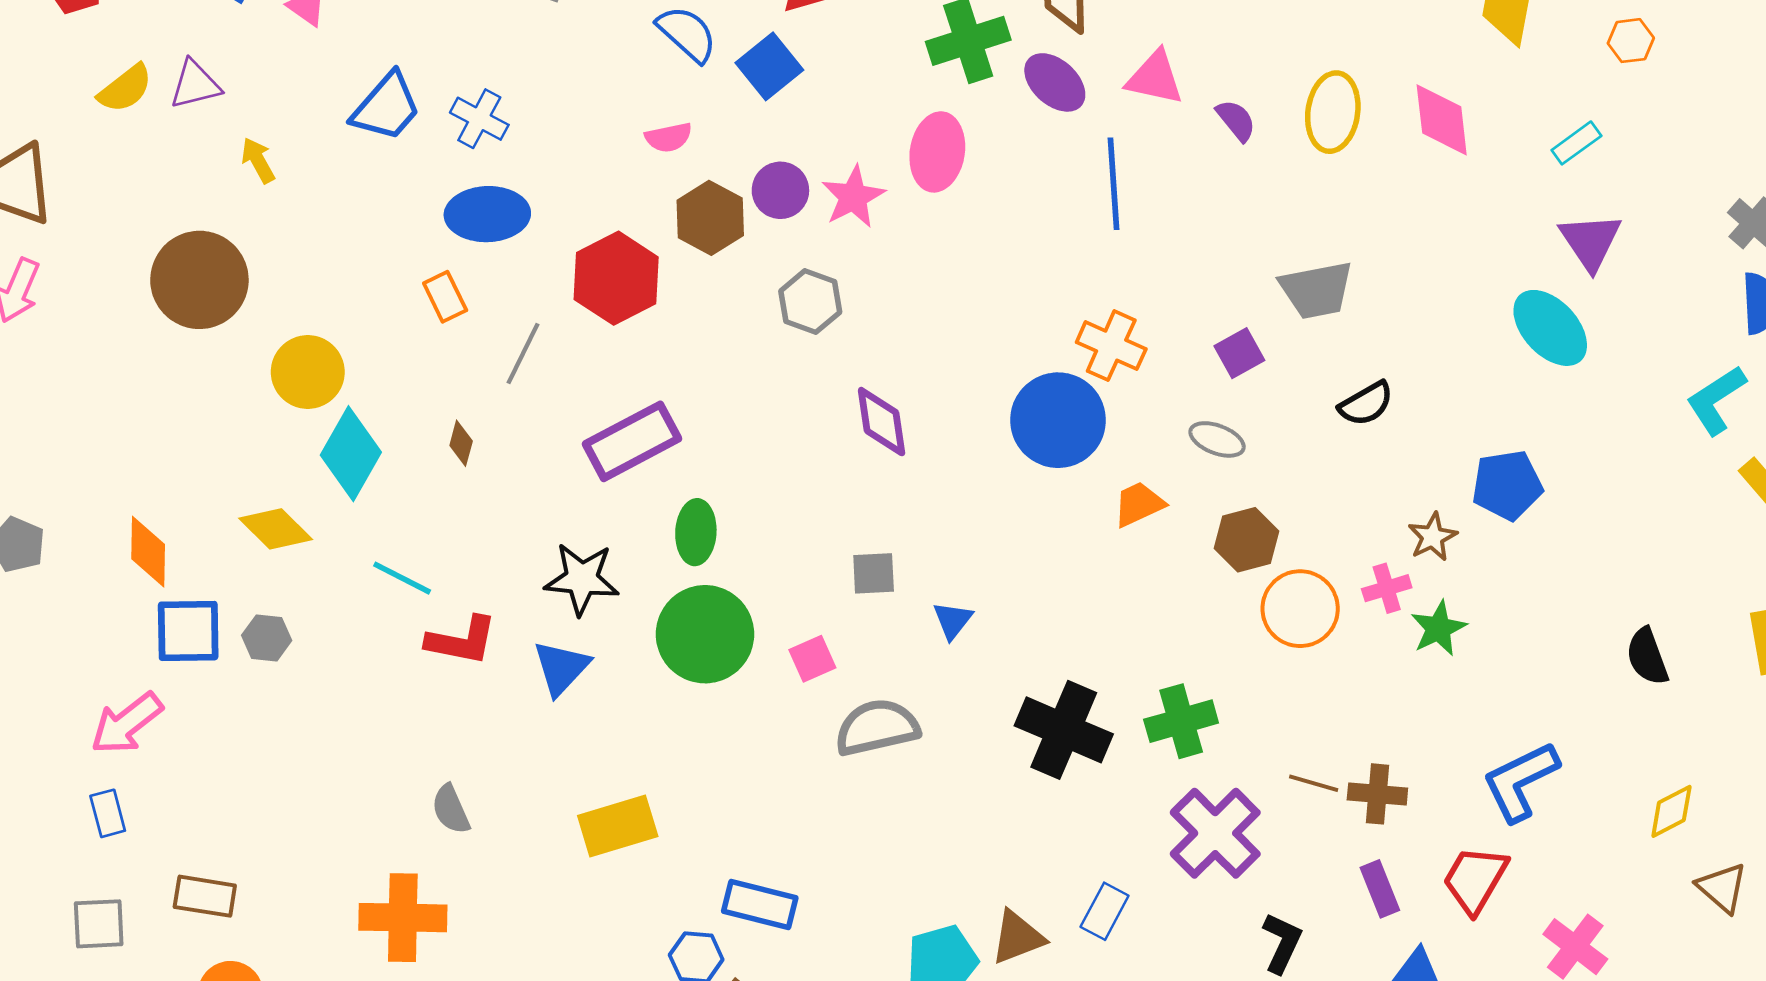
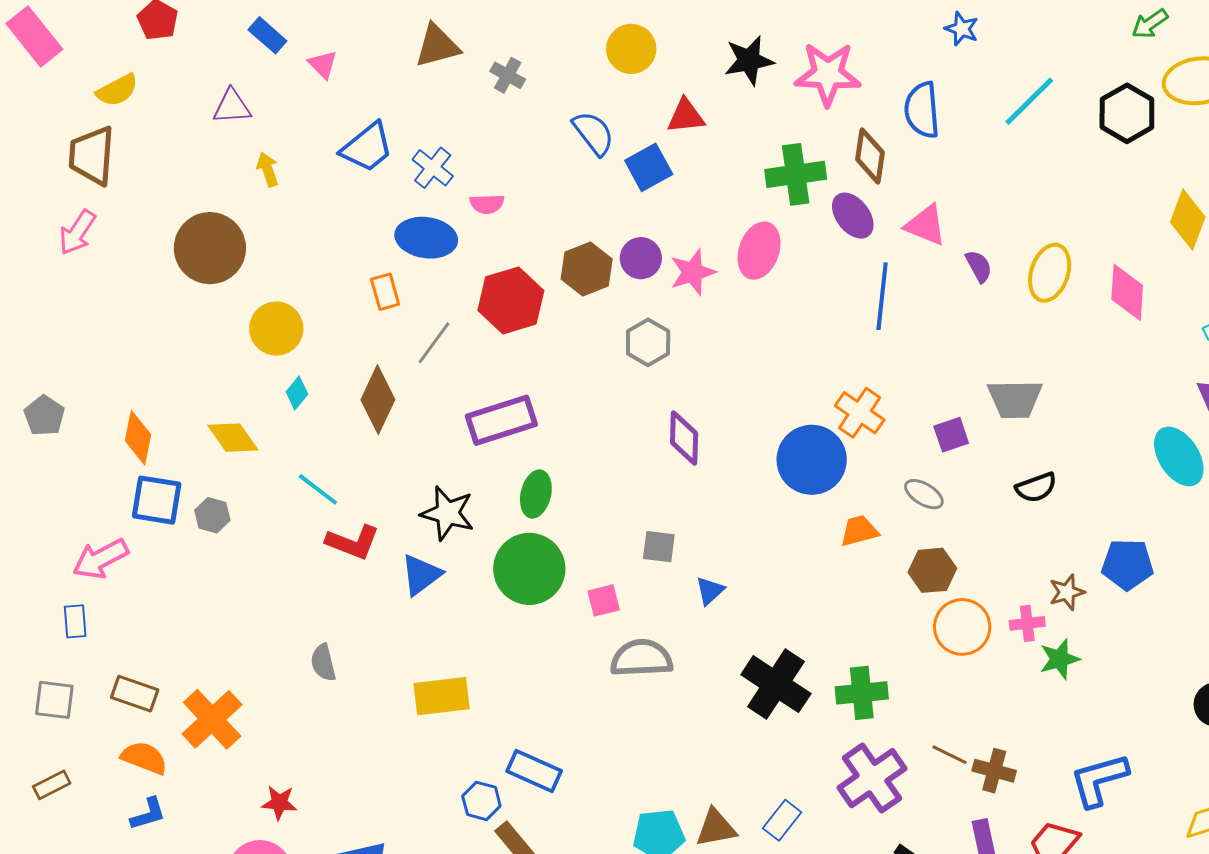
yellow semicircle: (125, 89) -> (117, 90), moved
pink semicircle: (669, 137) -> (487, 204), moved
brown diamond: (461, 443) -> (378, 400), size x2.0
cyan diamond: (351, 454) -> (297, 393), size x0.5
orange cross: (403, 918) -> (212, 719), moved, turned 36

